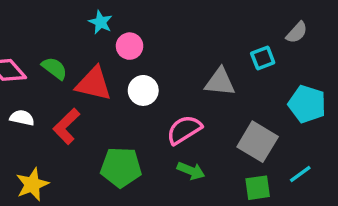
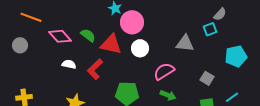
gray semicircle: (297, 32) -> (220, 14), moved
pink circle: (130, 46) -> (132, 22), size x1.5
cyan pentagon: (307, 104) -> (236, 56), turned -30
gray square: (258, 142) -> (207, 78), size x0.6

